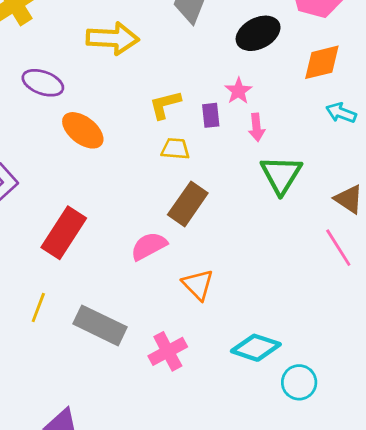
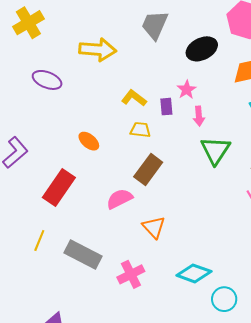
yellow L-shape: (165, 105) -> (134, 98), turned 50
orange ellipse: (83, 130) -> (89, 141), moved, size x0.7

